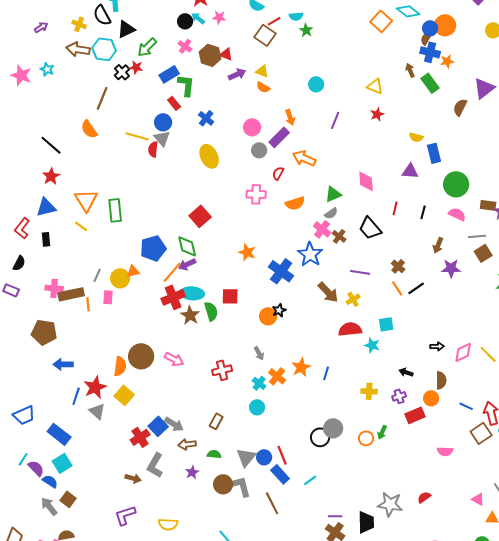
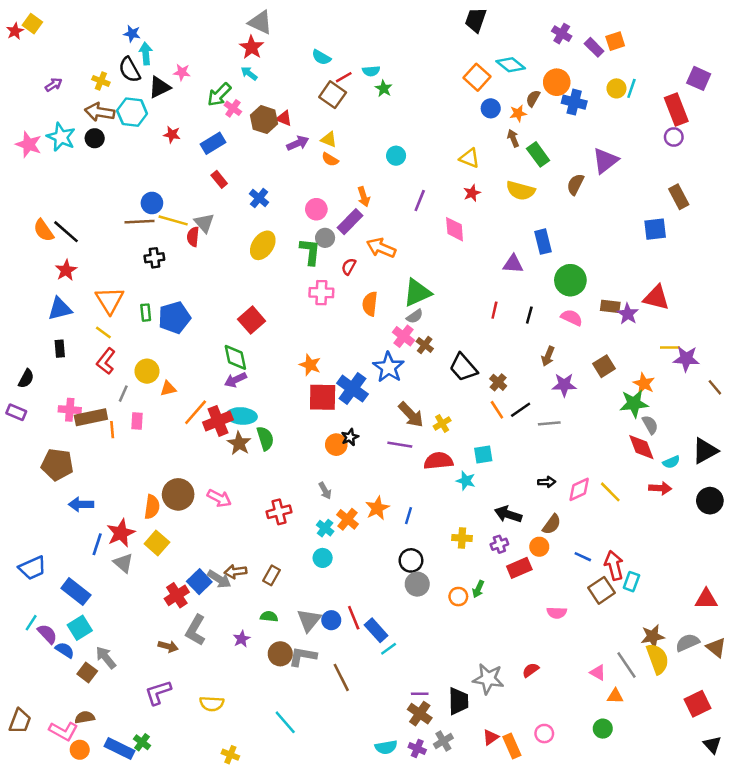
pink star: (219, 17) -> (182, 72), moved
black circle: (185, 21) -> (95, 138), moved
blue circle: (430, 28) -> (491, 108), moved
green arrow: (147, 47) -> (219, 95), moved
blue cross: (430, 52) -> (574, 102), moved
orange star: (447, 61) -> (518, 113), moved
cyan star: (47, 69) -> (61, 137), size x1.6
black cross: (122, 72) -> (154, 258), moved, turned 35
green L-shape: (186, 85) -> (310, 252), moved
brown line: (102, 98) -> (139, 222), moved, turned 65
blue circle: (163, 122) -> (152, 203), moved
orange semicircle: (89, 129) -> (44, 230), moved
yellow semicircle: (416, 137) -> (521, 191), moved, size x1.6
yellow ellipse: (209, 156) -> (263, 245), turned 60
pink diamond: (366, 181) -> (455, 229), moved
green triangle: (333, 194) -> (417, 293), size x1.4
orange semicircle: (295, 203) -> (370, 304), turned 114
green rectangle: (115, 210) -> (146, 313), size x0.6
red L-shape: (22, 228) -> (106, 361), moved
black trapezoid: (370, 228) -> (463, 367), moved
gray line: (477, 236) -> (549, 423), moved
blue pentagon: (153, 248) -> (174, 318), moved
orange line: (172, 272) -> (196, 412), moved
purple line: (360, 272) -> (400, 445), moved
yellow circle: (120, 278) -> (147, 371), moved
red square: (230, 296) -> (323, 397), moved, size x1.4
black arrow: (406, 372) -> (508, 514), size x1.5
brown semicircle: (441, 380) -> (552, 524), turned 36
black circle: (320, 437) -> (411, 560), moved
brown arrow: (187, 444) -> (235, 572), moved
blue rectangle: (280, 474) -> (376, 630), moved
gray L-shape: (241, 486) -> (303, 656), turned -65
gray arrow: (49, 506) -> (106, 658), moved

